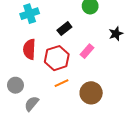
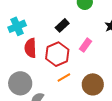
cyan cross: (30, 14) -> (17, 26), moved
gray circle: (15, 85) -> (20, 83), size x1.5

